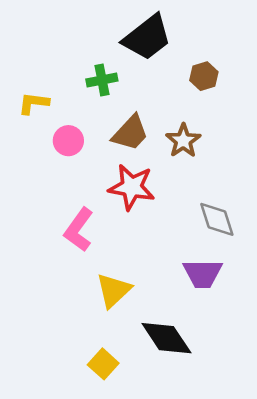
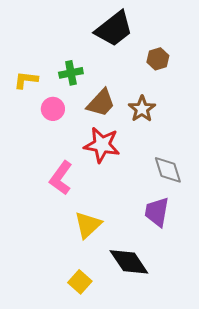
green cross: (102, 80) -> (71, 73), moved
purple trapezoid: (203, 274) -> (157, 212), turned 100

